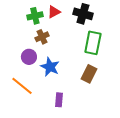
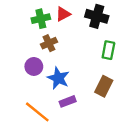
green rectangle: (93, 43) -> (108, 50), size x0.7
orange line: (22, 86) -> (37, 112), moved
purple rectangle: (59, 100) -> (68, 101), moved, turned 64

